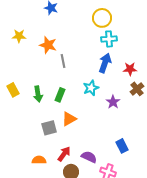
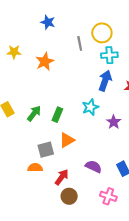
orange star: (48, 45) -> (45, 62), turned 30
gray line: (63, 61) -> (80, 43), moved
green arrow: (38, 94) -> (34, 114), turned -133
purple semicircle: (89, 157) -> (93, 167), moved
orange semicircle: (39, 160) -> (35, 168), moved

